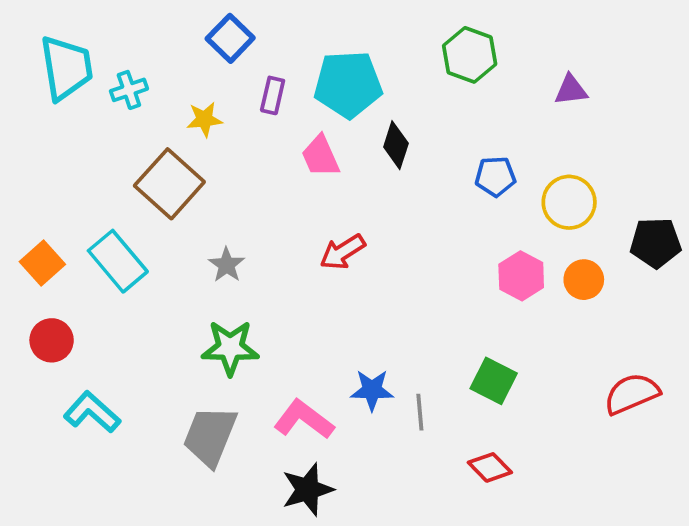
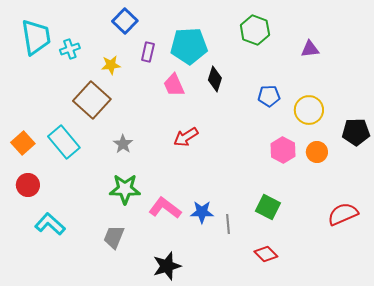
pink L-shape: (304, 420) -> (165, 208), moved
gray trapezoid: (210, 436) -> (114, 237), size x0.7

